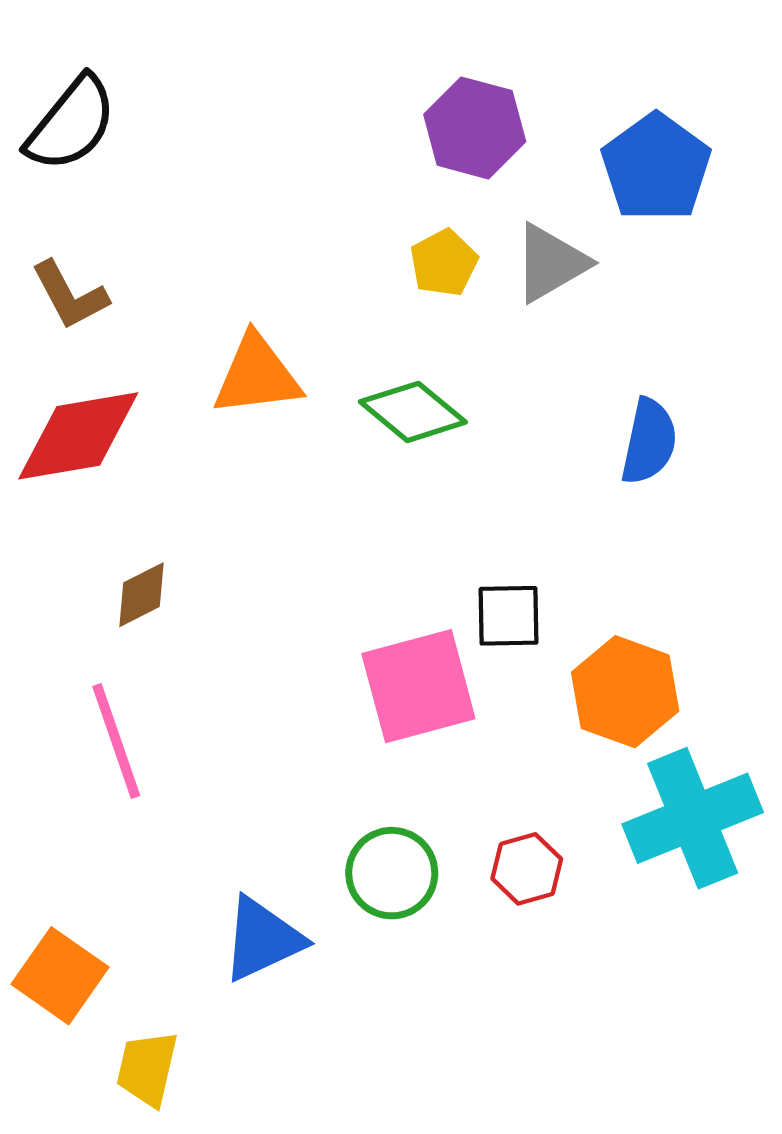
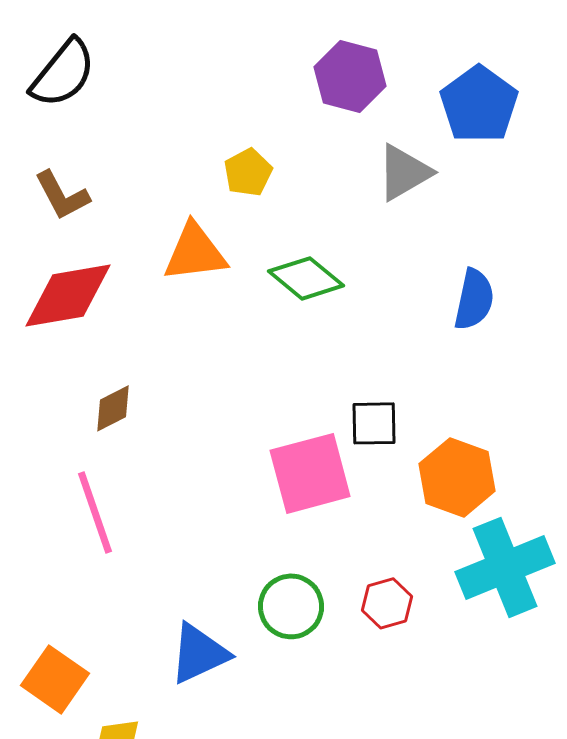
yellow pentagon: (444, 263) -> (248, 172), moved

